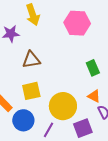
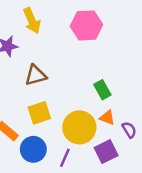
green rectangle: (93, 68) -> (102, 90), moved
orange triangle: (94, 96) -> (107, 118), moved

